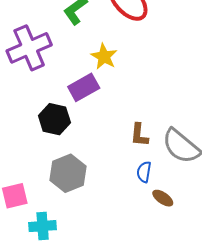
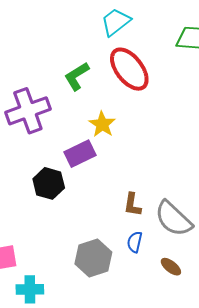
gray hexagon: (68, 173) -> (93, 258), moved
brown ellipse: (163, 198) -> (171, 267), moved

